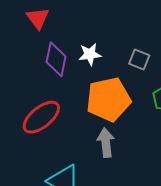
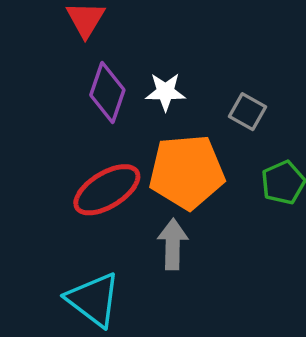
red ellipse: (41, 117) -> (107, 190), moved

